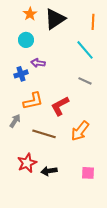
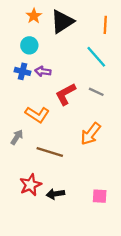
blue cross: (21, 74) -> (23, 71), moved, turned 32
orange L-shape: (33, 101) -> (37, 115), turned 45
red L-shape: (60, 106) -> (66, 94), moved
orange arrow: (80, 131) -> (91, 134), moved

